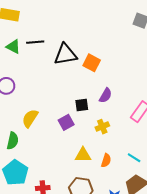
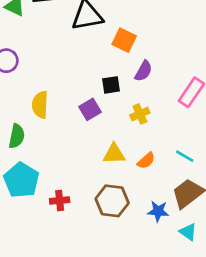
orange square: (92, 63) -> (124, 40), moved
yellow semicircle: (30, 118) -> (40, 105), turned -30
orange semicircle: (106, 160) -> (146, 161), turned 32

